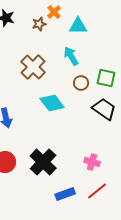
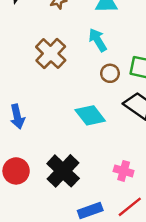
cyan diamond: (52, 103) -> (90, 115), moved

